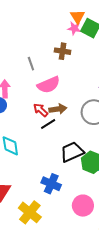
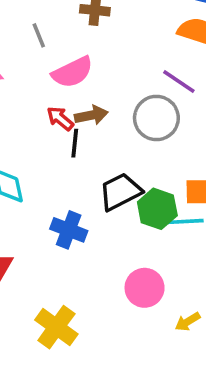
black line: (48, 124) -> (75, 143), turned -49
blue cross: (51, 184) -> (69, 230), moved
yellow cross: (30, 212) -> (56, 327), moved

